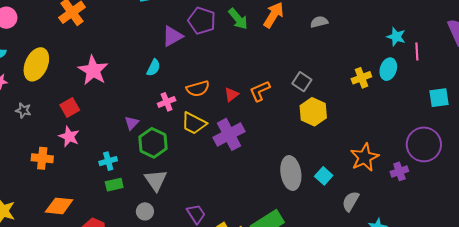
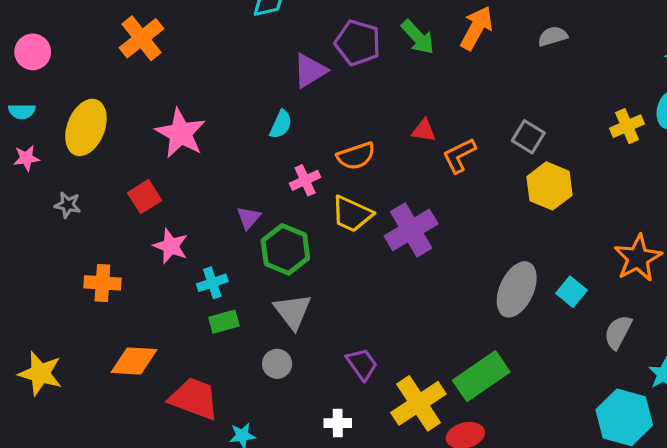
red triangle: (231, 95) -> (424, 131), moved, turned 49
pink star: (69, 137) -> (171, 246), moved
gray ellipse: (291, 173) -> (517, 289), turned 36

